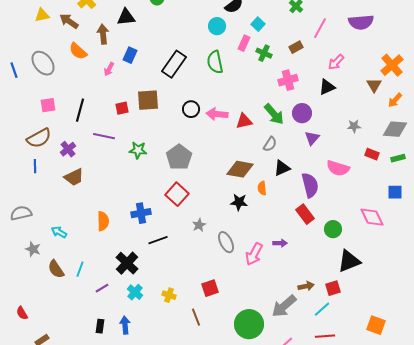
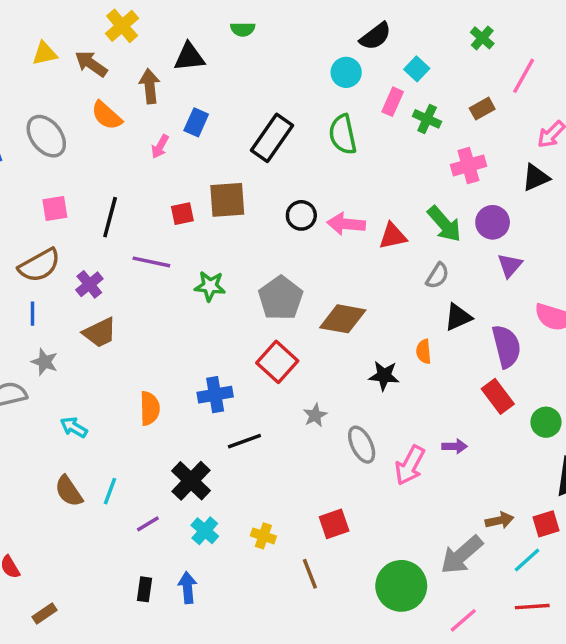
brown diamond: (240, 169) -> (343, 319), moved
gray star: (33, 249) -> (45, 362), moved

